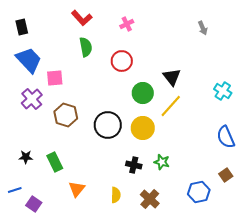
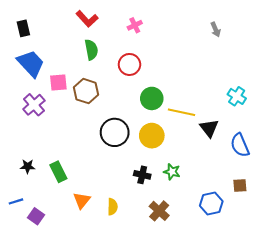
black triangle: (172, 77) -> (209, 128), moved
yellow line: (171, 106) -> (181, 112), turned 60
brown hexagon: (66, 115) -> (86, 91), moved
brown square: (226, 175) -> (240, 185), turned 32
yellow semicircle: (116, 195) -> (113, 207), moved

